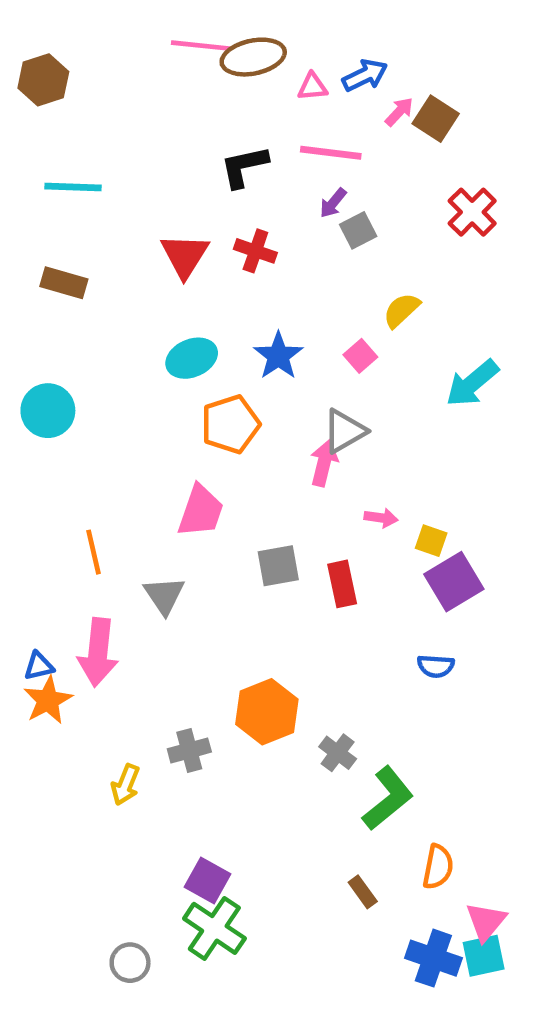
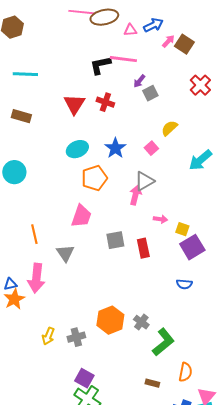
pink line: (331, 153) -> (123, 59), moved
orange hexagon: (267, 712) -> (110, 320), moved
gray cross: (189, 750) -> (76, 337), moved
brown rectangle: (363, 892) -> (152, 383), turned -40

